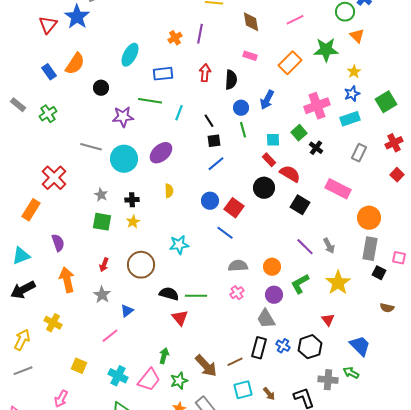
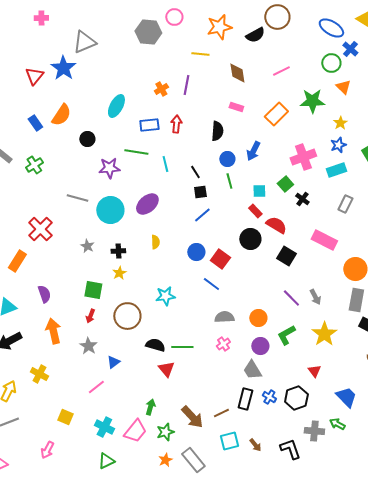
red arrow: (205, 73) -> (176, 124), moved
cyan line: (179, 113) -> (165, 164), turned -35
green square: (102, 222) -> (93, 290), moved

